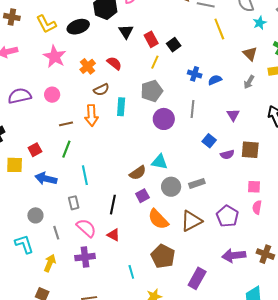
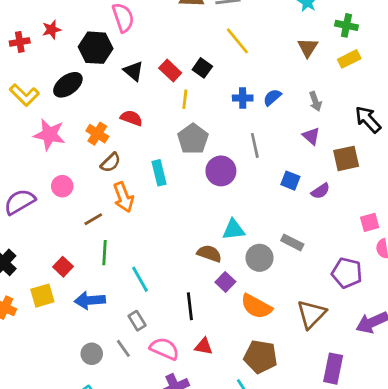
yellow line: (219, 29) -> (237, 41), moved
brown triangle: (250, 54) -> (308, 47), turned 35
gray arrow: (249, 82) -> (315, 101), moved, turned -32
brown semicircle: (101, 90) -> (111, 163), moved
brown square: (250, 150) -> (346, 158), moved
brown semicircle: (138, 173) -> (209, 253), turned -108
gray rectangle: (197, 183) -> (292, 242), turned 63
brown triangle: (191, 221) -> (311, 314), moved
gray line: (56, 233) -> (123, 348), moved
brown pentagon: (163, 256) -> (260, 357), moved

